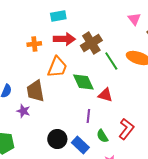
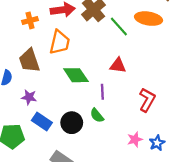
green diamond: (83, 82) -> (76, 75), moved
brown trapezoid: (35, 91) -> (29, 61), moved
green semicircle: (102, 136) -> (97, 115), moved
blue rectangle: (80, 145) -> (42, 121), moved

